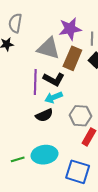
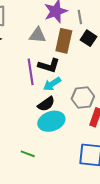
gray triangle: (48, 48) -> (38, 35), size x0.7
cyan ellipse: (44, 155) -> (51, 121), moved
green line: (18, 159) -> (28, 154), turned 48

